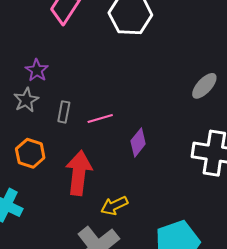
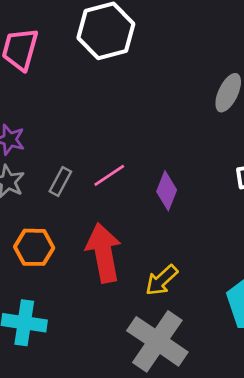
gray rectangle: (64, 112) -> (60, 182), turned 35

